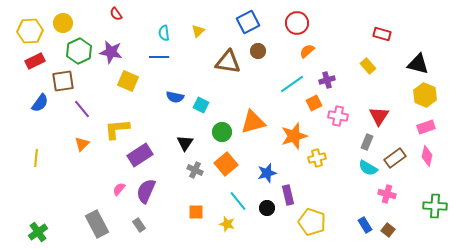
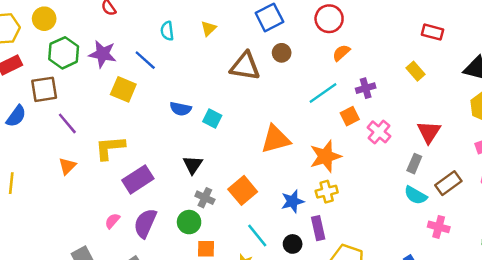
blue line: (159, 57) -> (145, 60), moved, turned 42
pink cross: (338, 116) -> (379, 132), turned 30
green circle: (222, 132) -> (189, 222), moved
yellow cross: (317, 158) -> (327, 192), moved

